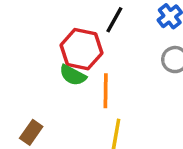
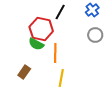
brown rectangle: (31, 132) -> (24, 72), moved

